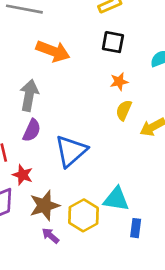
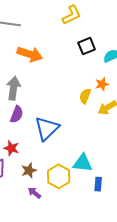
black square: (113, 42) -> (87, 46), moved, turned -30
orange star: (119, 82) -> (102, 84), moved
brown star: (45, 205) -> (29, 170), size x0.7

